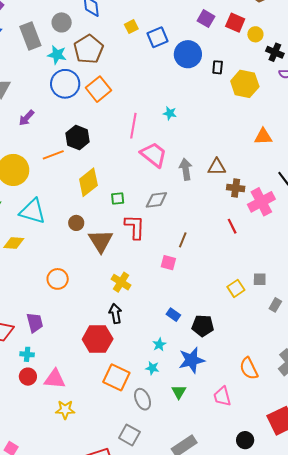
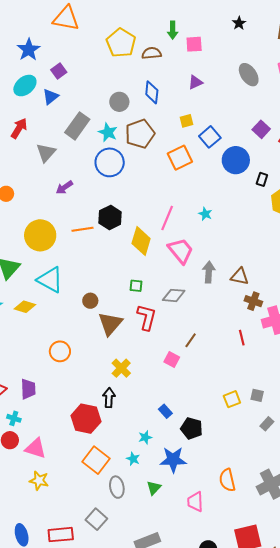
gray rectangle: (30, 36) -> (77, 126), moved, turned 44
blue square: (158, 37) -> (210, 137), turned -30
orange square: (99, 89) -> (180, 158), moved
yellow diamond: (88, 182) -> (141, 241), moved, turned -48

